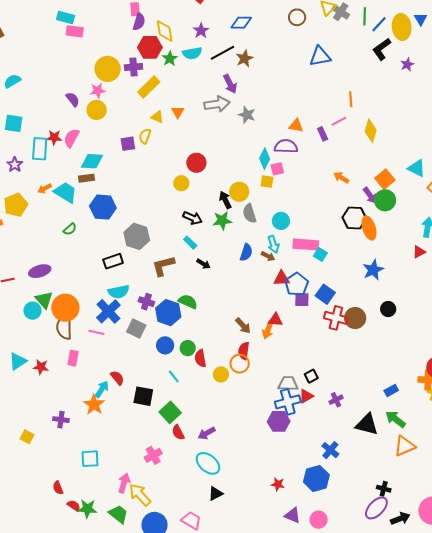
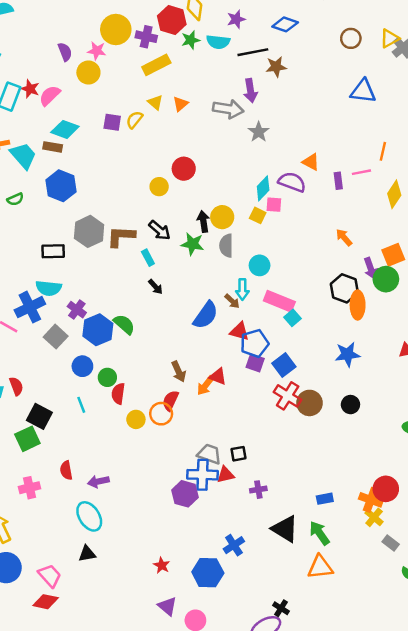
blue semicircle: (246, 252) -> (206, 315), moved, size x1.4
brown L-shape: (163, 266) -> (121, 236), moved
green square: (170, 412) -> (27, 439), moved

